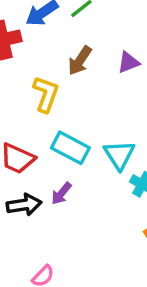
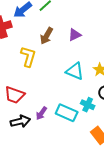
cyan rectangle: (70, 148) -> (67, 113), moved
cyan triangle: (119, 155) -> (75, 71), moved, turned -30

